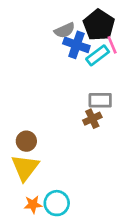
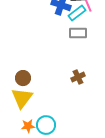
gray rectangle: (100, 100) -> (78, 33), moved
brown cross: (92, 119) -> (78, 77), moved

